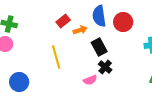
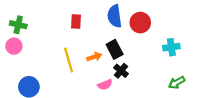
red rectangle: (63, 21) -> (76, 21), turned -48
orange arrow: (80, 30) -> (94, 57), moved

